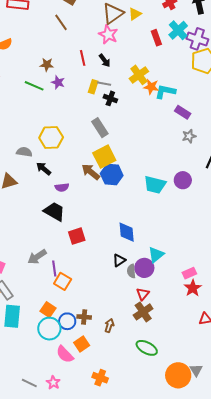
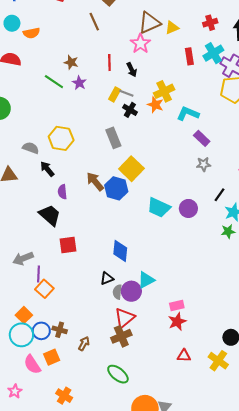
orange star: (151, 87) -> (155, 105), moved
yellow square: (104, 157) -> (131, 169), moved, turned -30
purple semicircle: (62, 187) -> (62, 192), turned 80
red triangle: (143, 294) -> (125, 318), size x1.5

